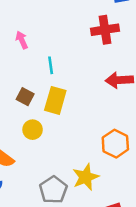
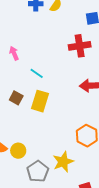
cyan line: (51, 65) -> (37, 73), turned -48
yellow circle: (33, 130) -> (18, 151), moved

